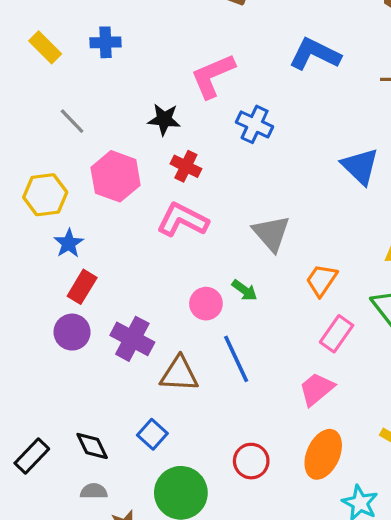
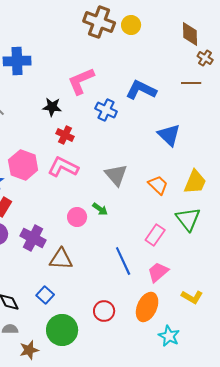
blue cross: (106, 42) -> (17, 61), size x1.5
blue L-shape: (315, 54) -> (141, 90), moved
pink hexagon: (116, 176) -> (23, 165), moved
orange trapezoid: (322, 280) -> (158, 185), moved, turned 100
blue line: (236, 359) -> (123, 261), moved
pink trapezoid: (317, 389) -> (158, 272), moved

